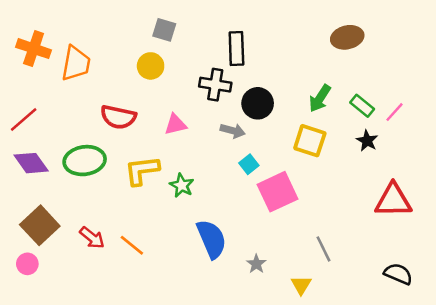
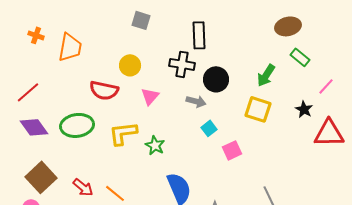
orange cross: (34, 49) -> (36, 35), size x0.6
yellow circle: (151, 66) -> (130, 65), moved
green rectangle: (362, 106) -> (300, 57), moved
pink triangle: (175, 124) -> (150, 96), turned -36
pink square: (278, 192) -> (232, 150), size x0.6
red triangle: (393, 200) -> (329, 133), moved

